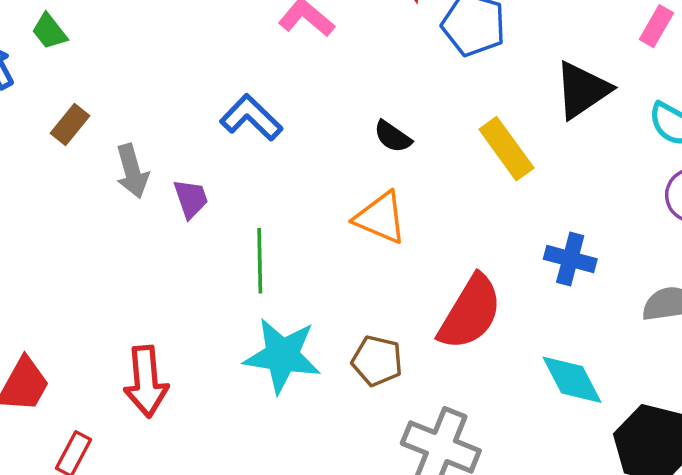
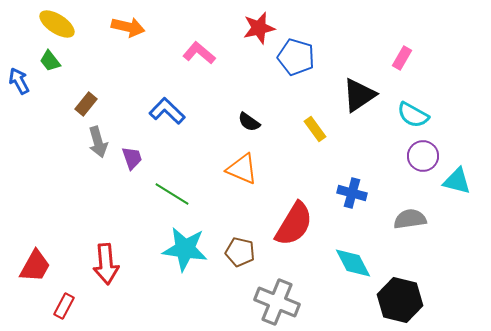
brown rectangle: (70, 125) -> (86, 104), moved
yellow rectangle: (506, 149) -> (315, 129), size x0.7
green line: (260, 261) -> (172, 194), turned -57

